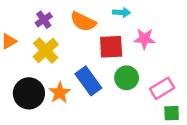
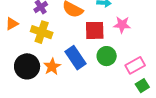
yellow cross: (46, 51) -> (42, 32), turned -30
green square: (172, 113) -> (142, 86), turned -32

